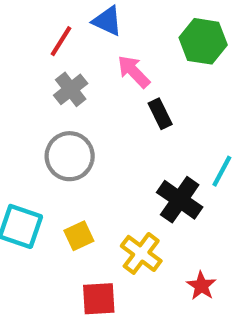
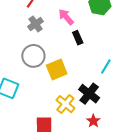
black cross: (180, 200) -> (89, 94), moved
yellow square: (79, 236) -> (57, 69), moved, size x1.5

